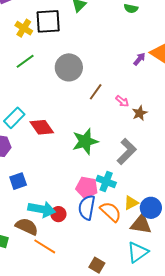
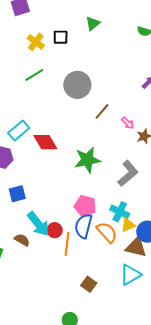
black square: (48, 21) -> (61, 37), size x0.6
cyan cross: (106, 181) -> (120, 212), moved
cyan arrow: (42, 209) -> (38, 224), turned 36
brown semicircle: (27, 227) -> (22, 240), size x0.7
orange line: (45, 246) -> (67, 244), moved, turned 60

